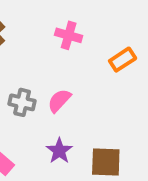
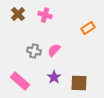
pink cross: (69, 35) -> (45, 15), moved

